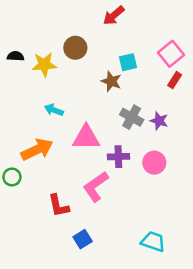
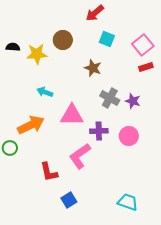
cyan square: (128, 62) -> (107, 39), moved, turned 35
red rectangle: (175, 80) -> (146, 67), turned 40

